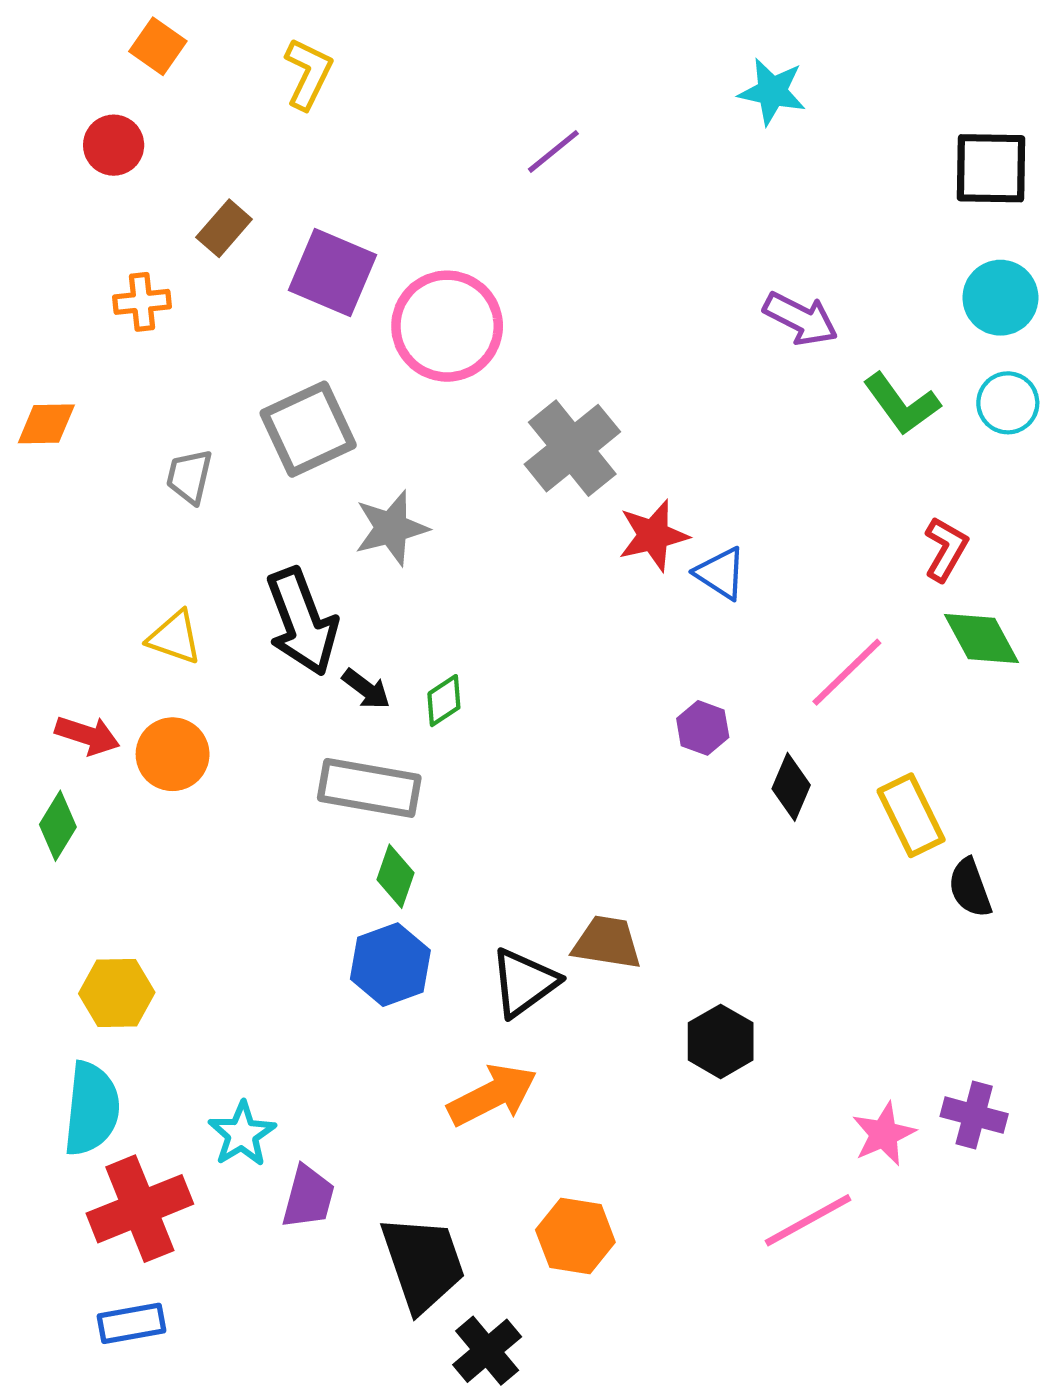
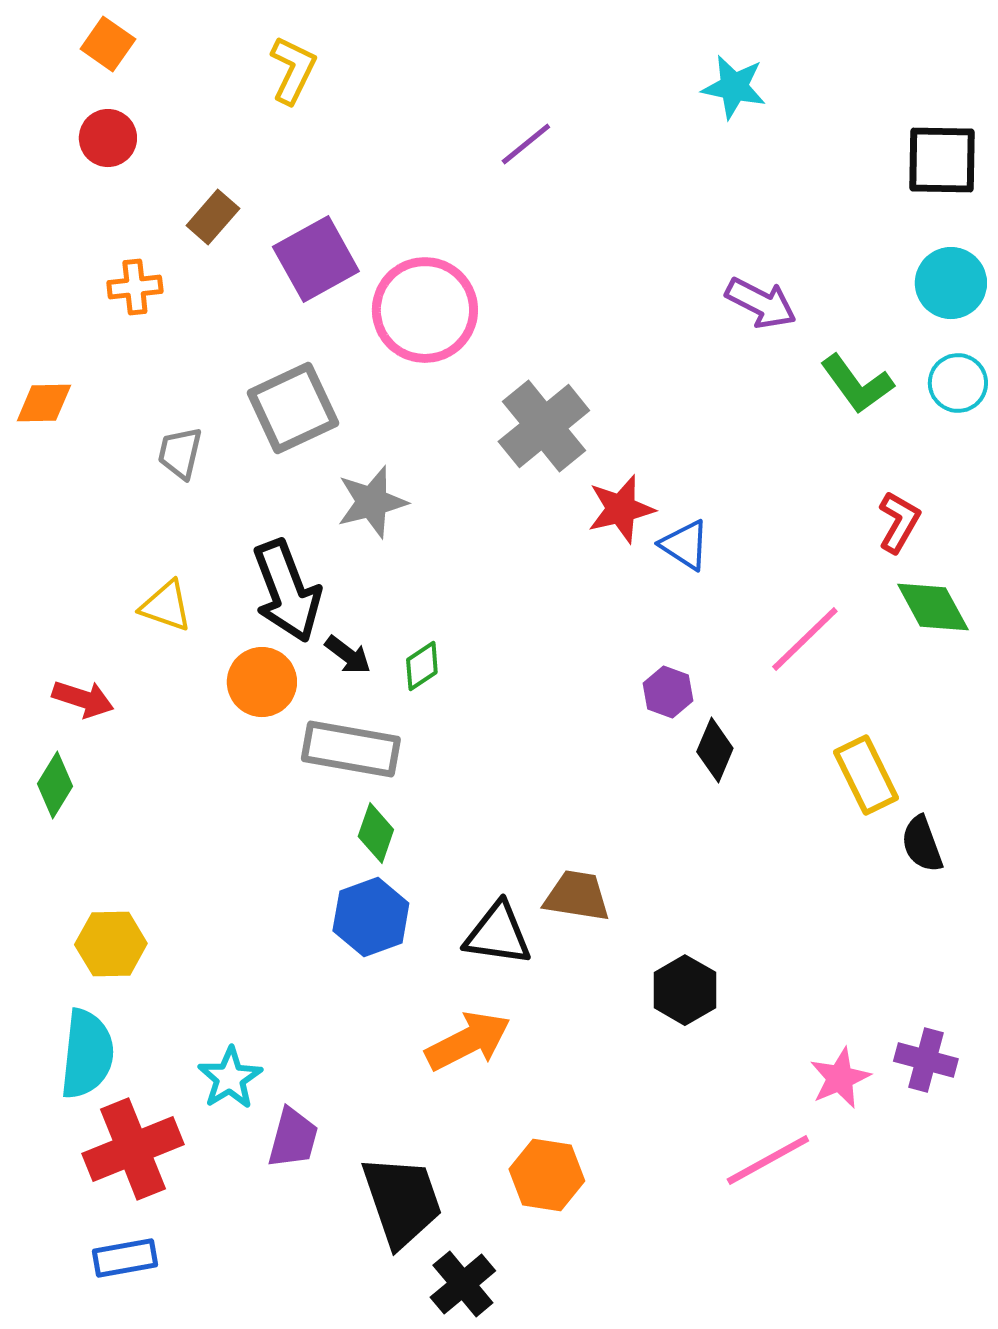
orange square: (158, 46) -> (108, 44), moved
purple square: (332, 272) -> (316, 259), turned 38
orange circle: (173, 754) -> (262, 682), moved
black diamond: (791, 787) -> (715, 750), moved
black triangle: (524, 983) -> (498, 934), turned 44

